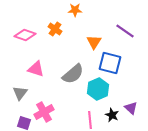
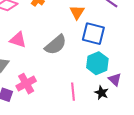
cyan hexagon: (98, 89) -> (97, 63), moved
black star: (112, 115) -> (102, 93), moved

